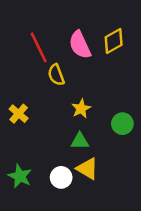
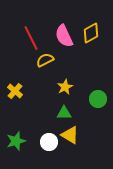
yellow semicircle: (56, 75) -> (45, 60), turned 84
green star: (20, 176) -> (16, 141), turned 30

